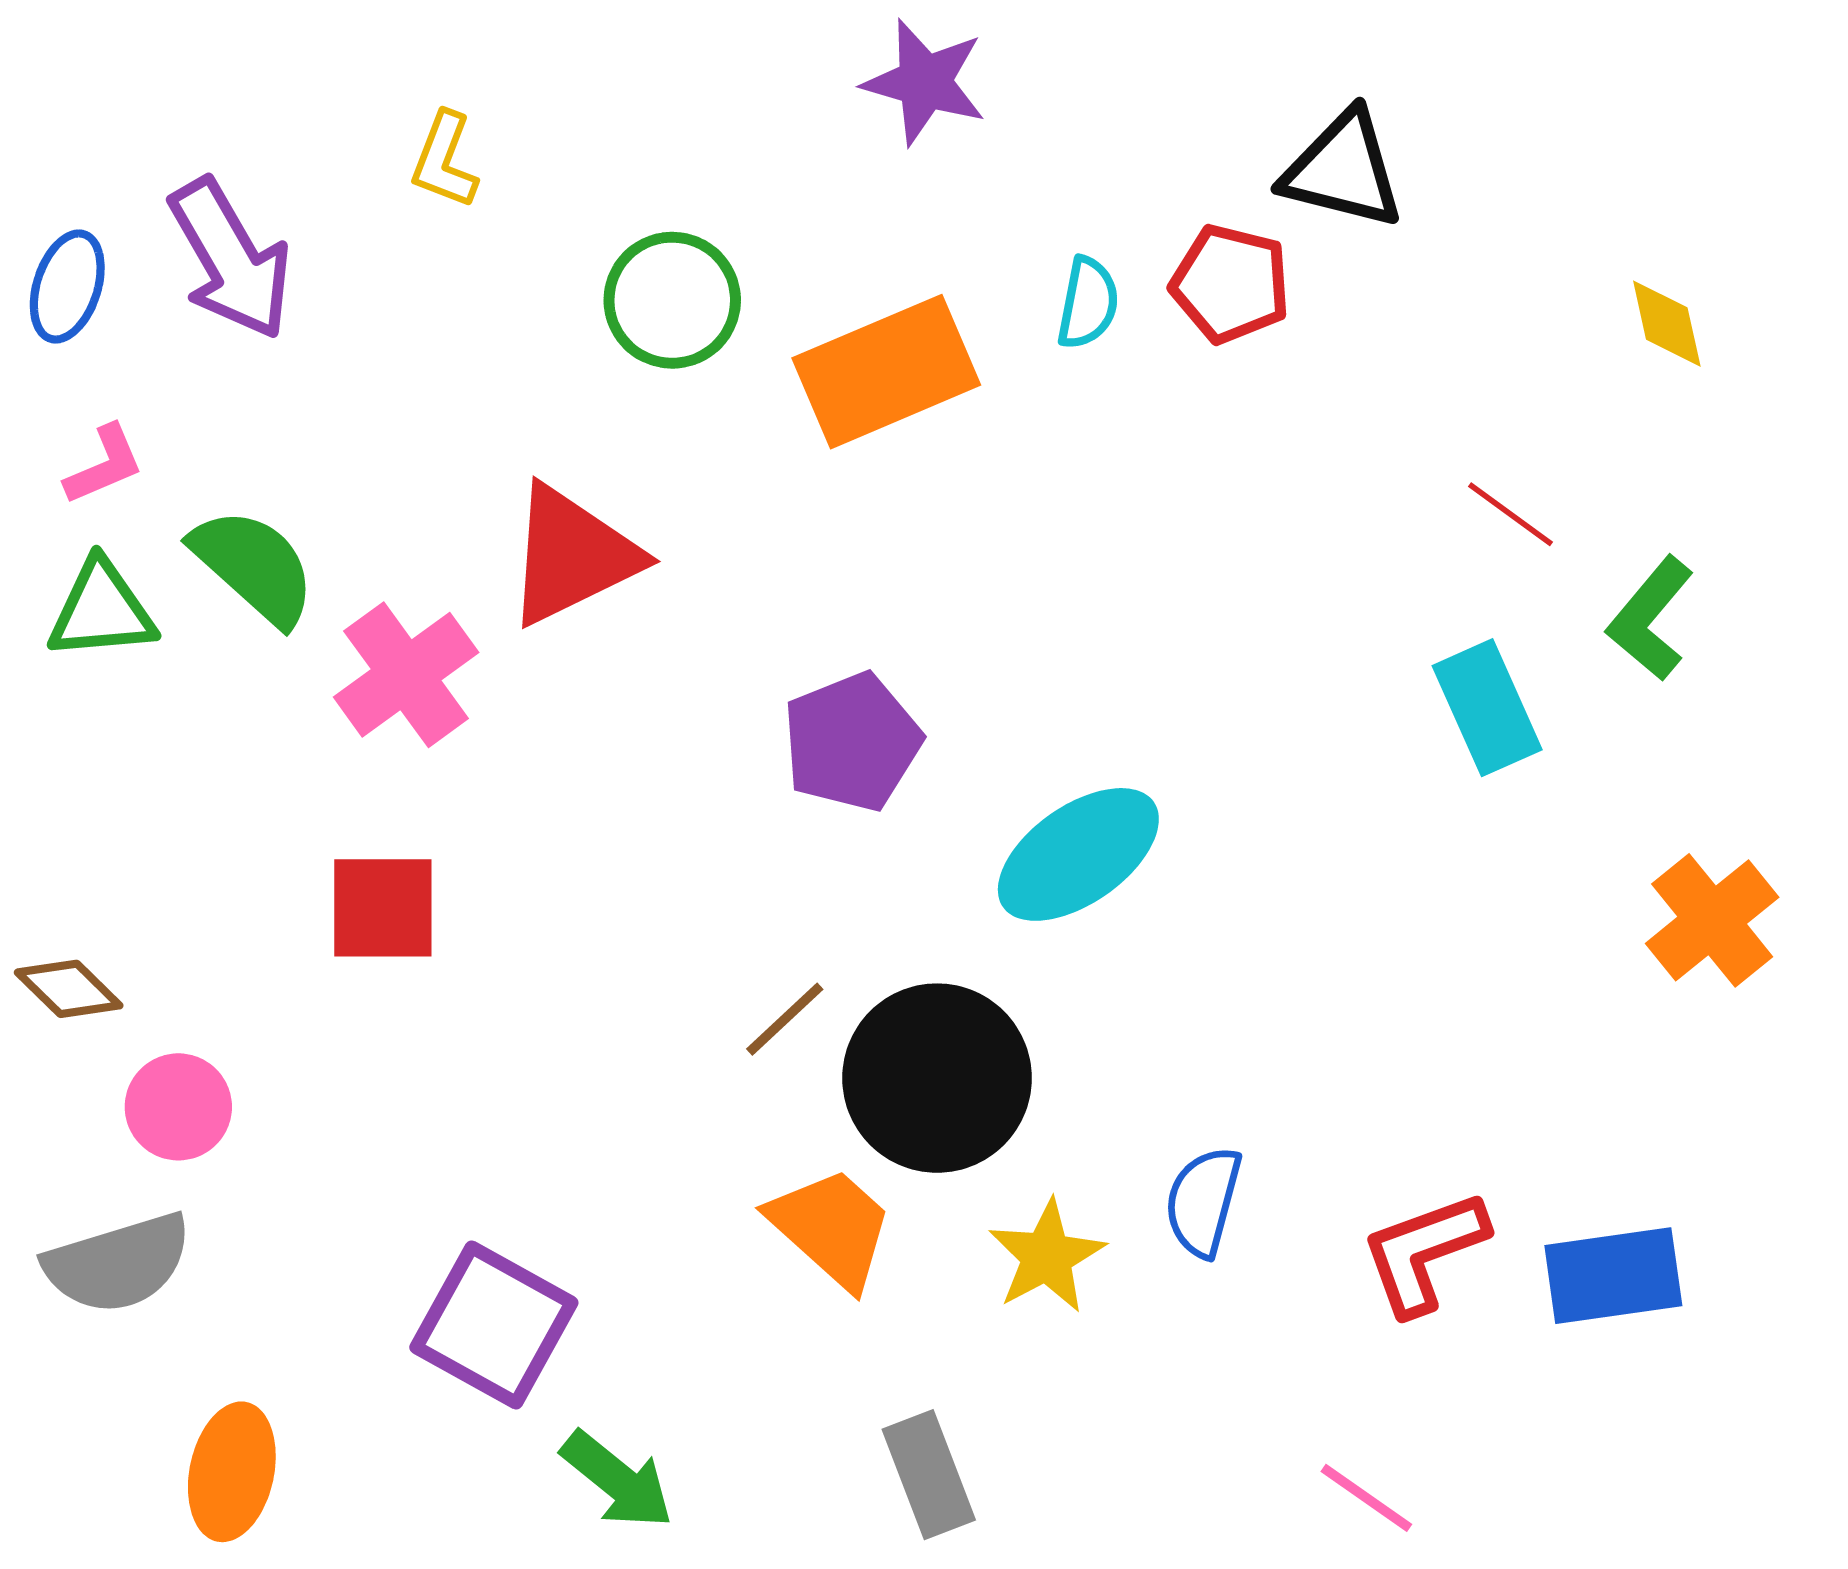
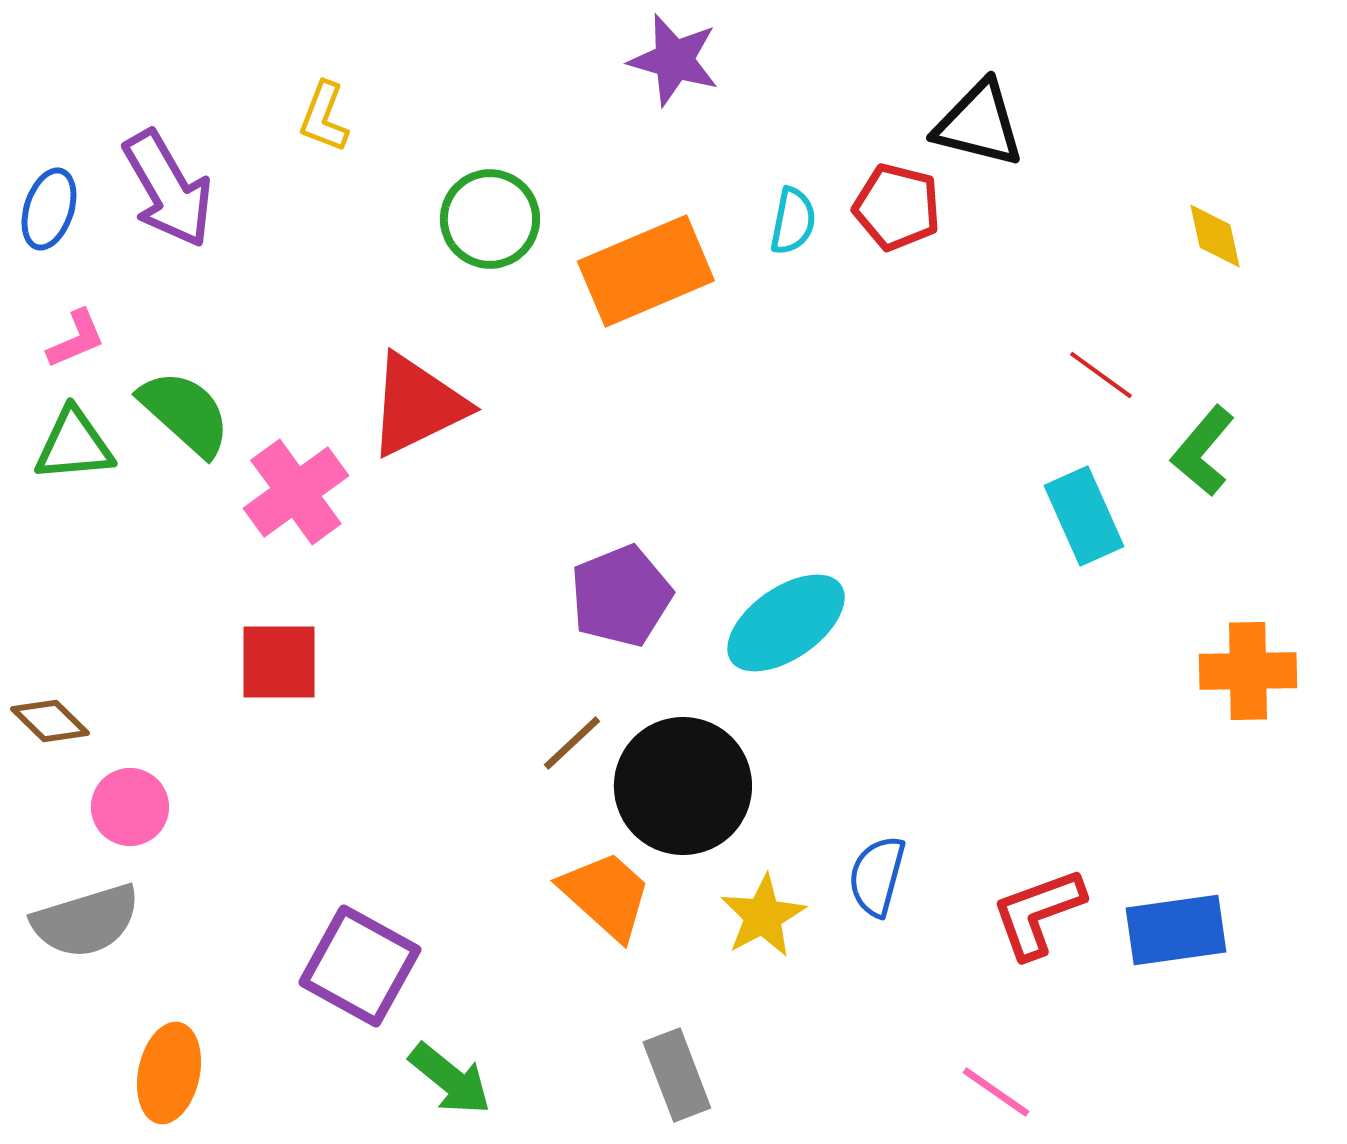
purple pentagon: (852, 742) -> (621, 596), moved
orange cross: (1712, 920) -> (1248, 671), turned 38

